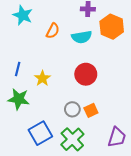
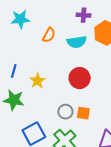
cyan star: (23, 15) -> (20, 19), turned -30
orange square: (91, 110) -> (83, 113), turned 32

